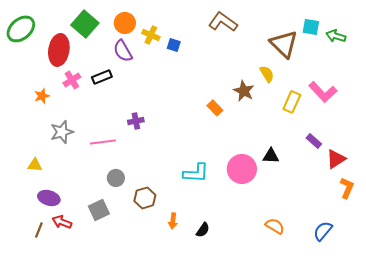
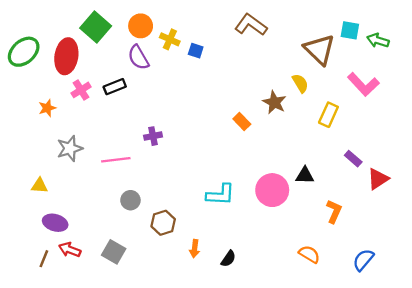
green ellipse: (21, 29) -> (24, 52), moved
pink L-shape: (323, 92) -> (363, 84), moved
orange L-shape: (347, 188) -> (334, 211), moved
gray square: (99, 210) -> (114, 252), moved, turned -35

